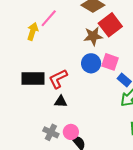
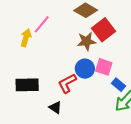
red L-shape: (58, 79) -> (67, 83), moved
black triangle: (61, 102) -> (55, 107), turned 32

